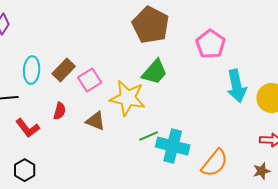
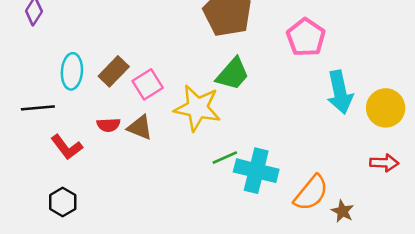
red semicircle: (60, 111) -> (108, 125), turned 72
brown triangle: (96, 121) -> (140, 128), moved
brown star: (262, 171) -> (342, 211), moved, turned -30

